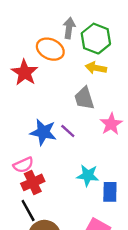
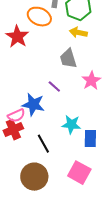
blue star: (43, 132) -> (33, 105), moved
red cross: (33, 182) -> (13, 130), moved
black line: (28, 211) -> (43, 144), moved

